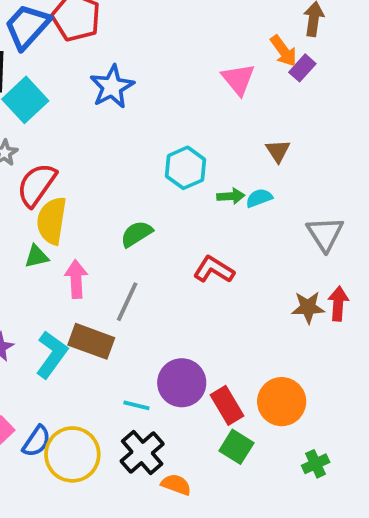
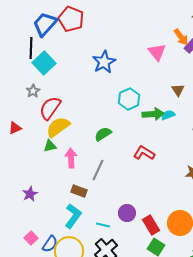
blue star: (112, 87) -> (104, 62), moved
green arrow: (231, 196) -> (153, 114), size x1.5
yellow semicircle: (52, 221) -> (58, 127), turned 45
brown rectangle: (91, 341) -> (79, 191), size x0.7
cyan L-shape: (52, 354) -> (73, 216), moved
purple circle: (182, 383) -> (127, 213), size x0.7

